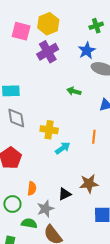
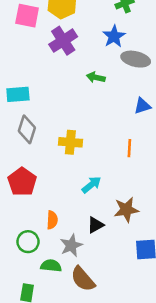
green arrow: (74, 91) -> (96, 77), moved
gray diamond: (16, 118) -> (27, 129), turned 30
cyan arrow: (63, 148) -> (91, 185), moved

